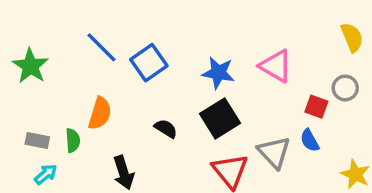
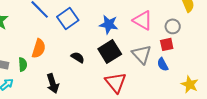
gray circle: (345, 88) -> (173, 26), moved
red square: (316, 107) -> (167, 44), turned -32
gray triangle: (274, 152) -> (142, 54), moved

